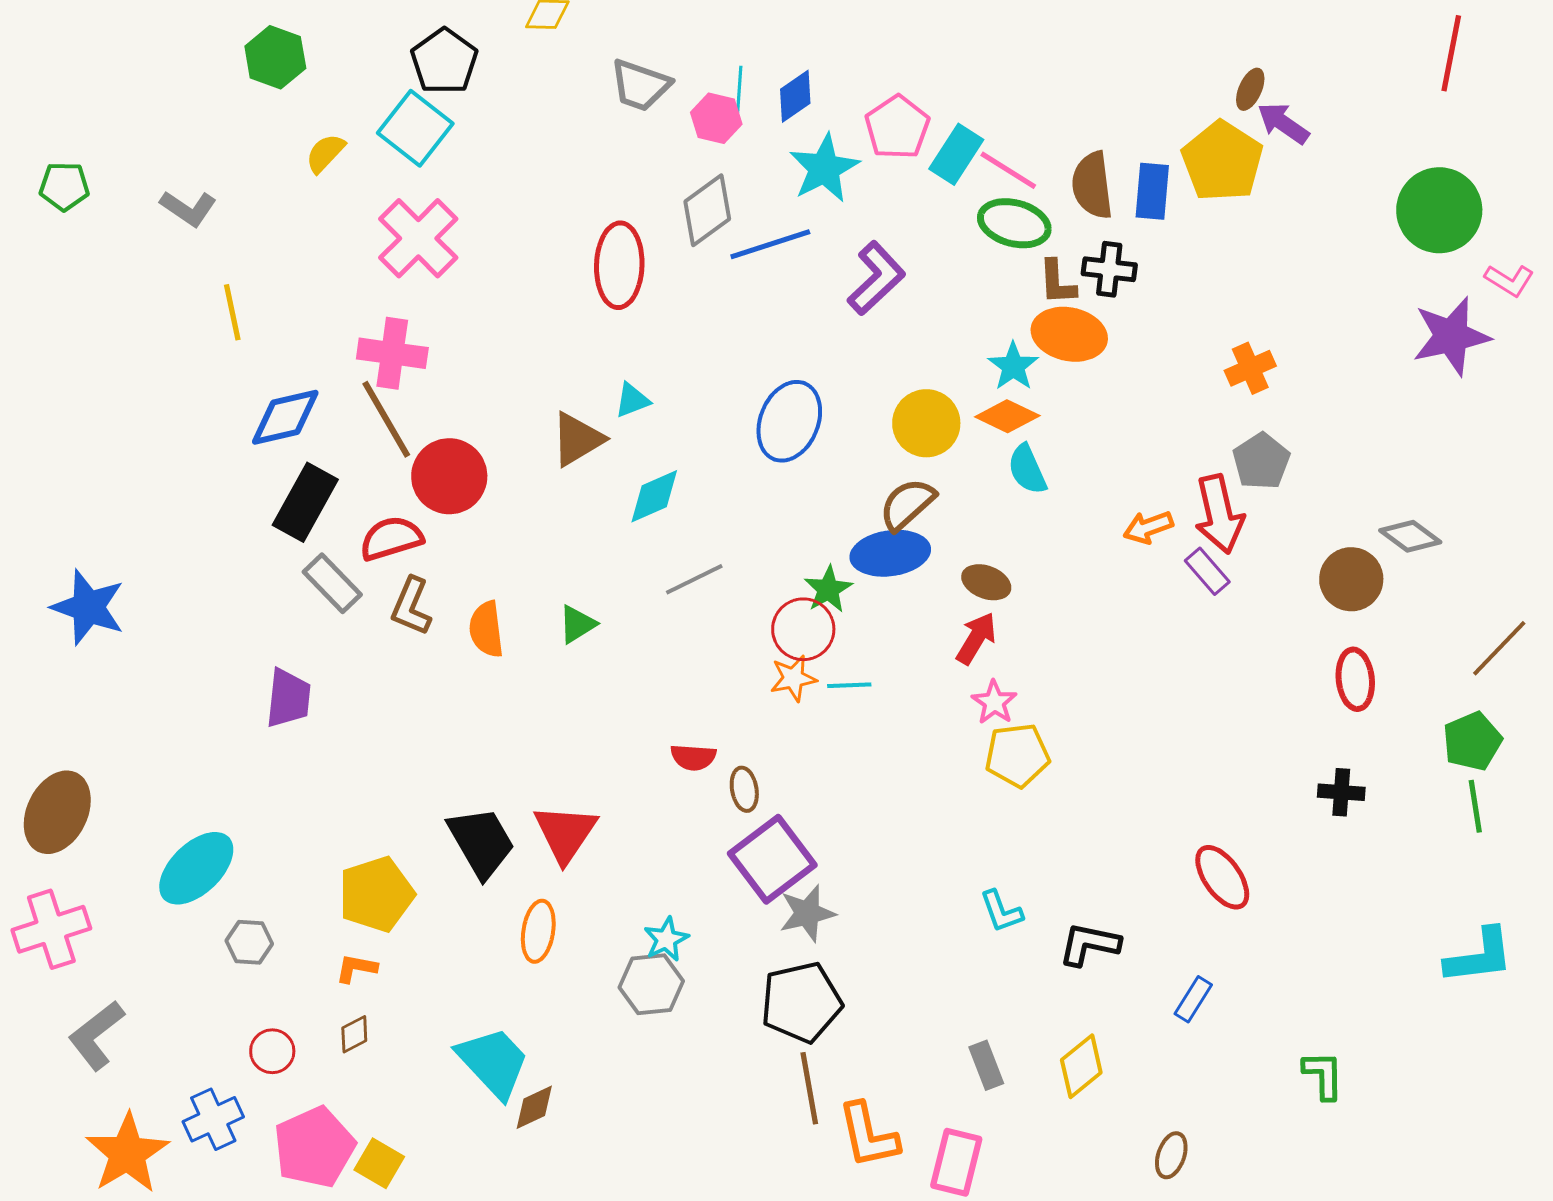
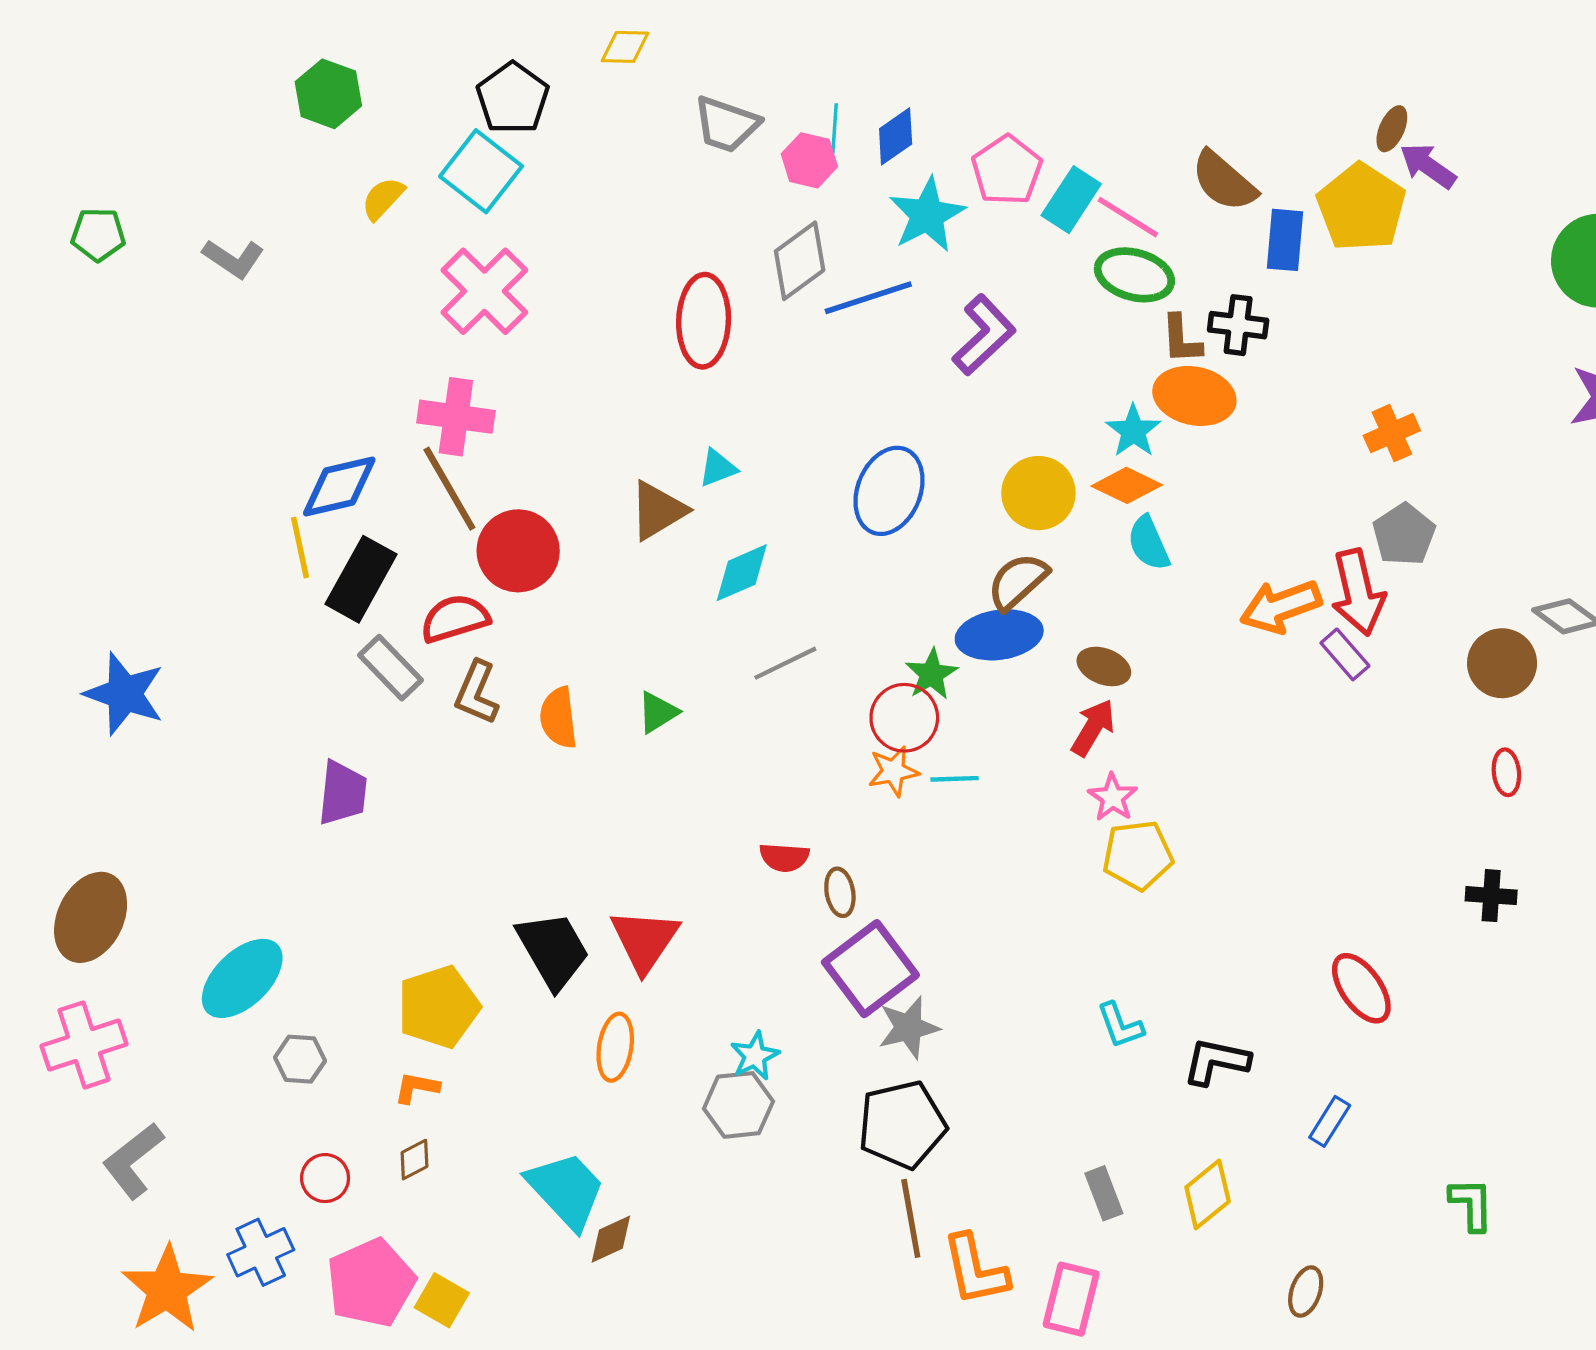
brown semicircle: (1092, 185) -> (1224, 181), moved, turned -42
yellow line: (232, 312) -> (300, 548), moved
orange arrow: (1148, 527) -> (1281, 606), size x1.5
red ellipse: (1355, 679) -> (1506, 772), size x0.7

